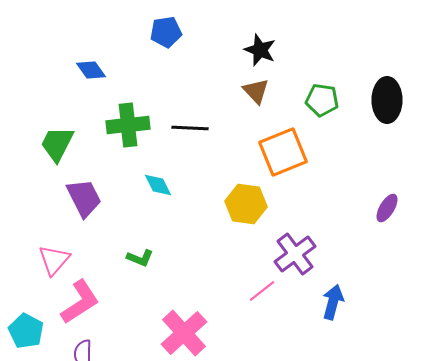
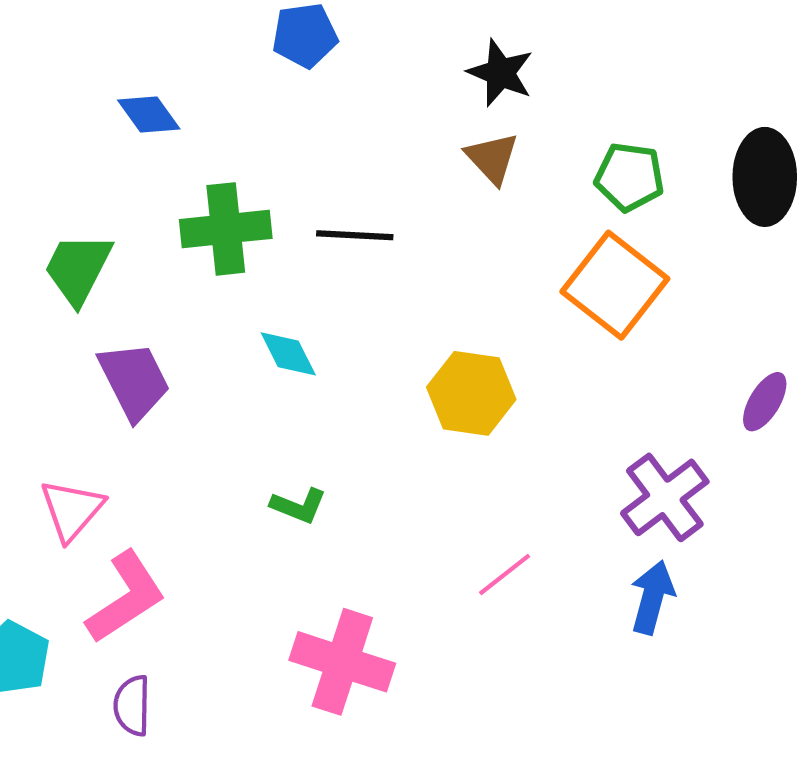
orange square: (283, 152) -> (615, 285), moved, turned -30
purple cross: (295, 254) -> (665, 497), moved
green L-shape: (140, 258) -> (299, 506), moved
pink cross: (184, 333) -> (342, 662), turned -30

